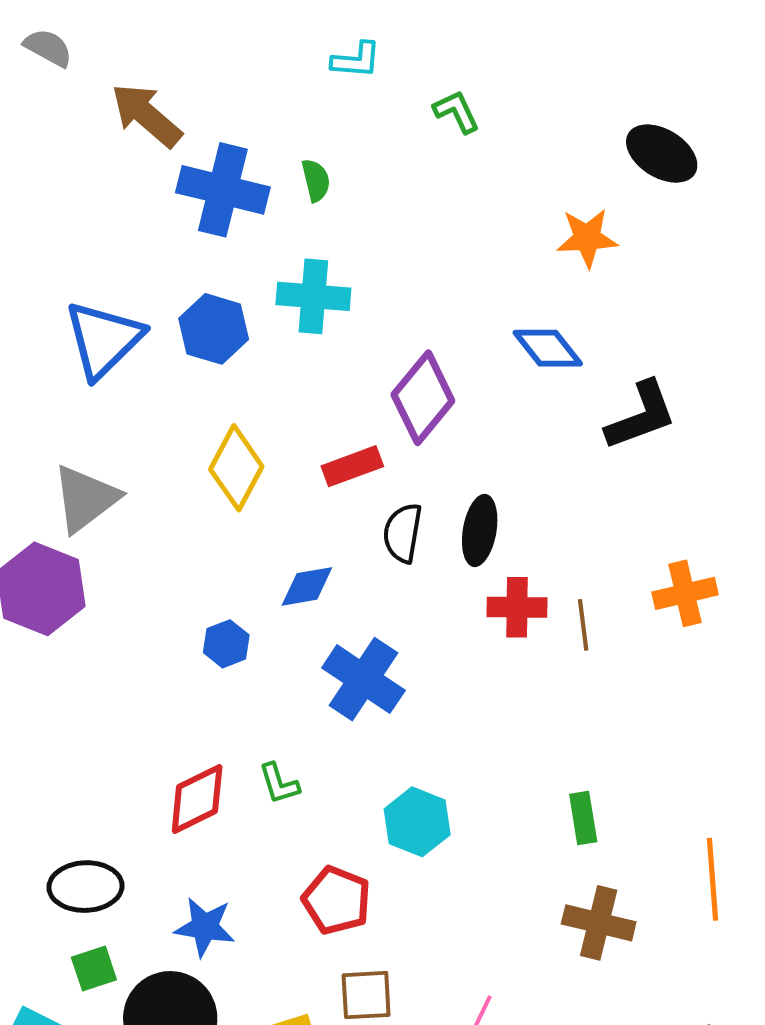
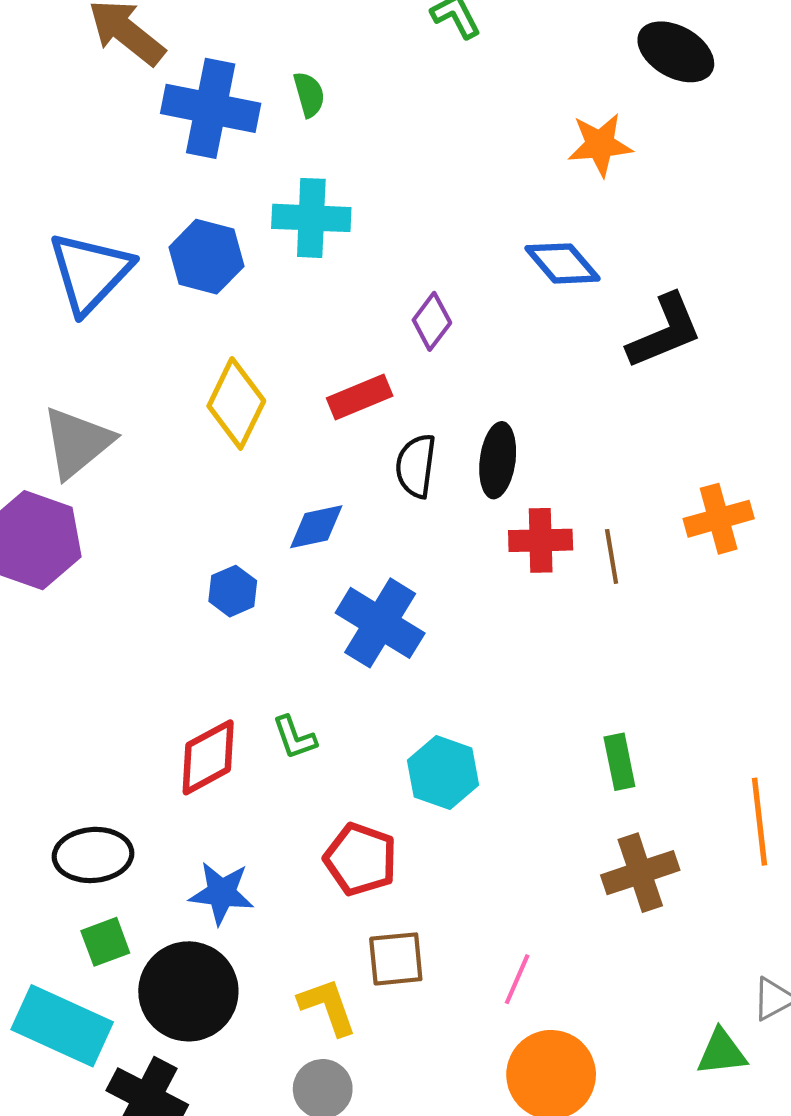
purple diamond: (423, 398) -> (432, 321), size x0.6
brown cross: (599, 923) -> (640, 873), turned -30

